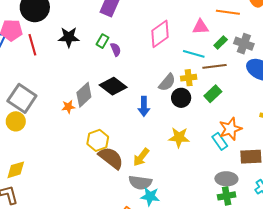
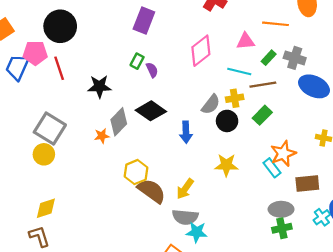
black star: (69, 37) -> (99, 87), moved

